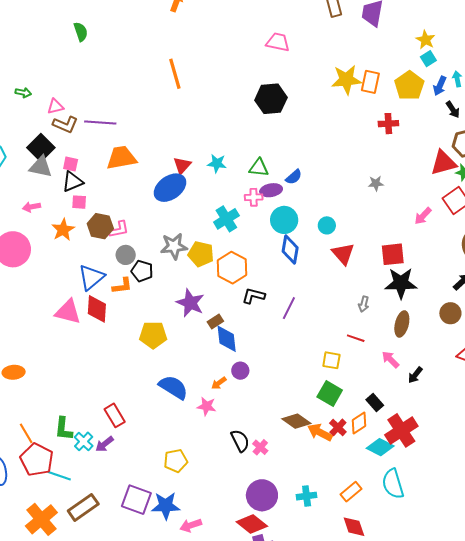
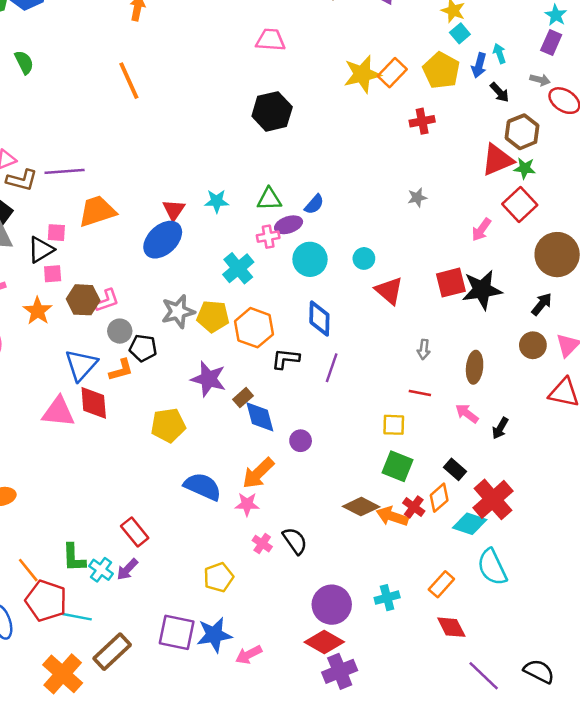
orange line: (175, 74) -> (129, 81), moved
orange rectangle: (370, 82) -> (392, 73), turned 40
pink square: (71, 164) -> (56, 233), moved
blue diamond: (290, 249) -> (319, 318), moved
black star: (401, 283) -> (482, 290), moved
purple circle: (240, 371) -> (301, 441), moved
orange arrow: (219, 383) -> (258, 473), size x1.8
pink cross: (260, 447) -> (262, 544), moved

